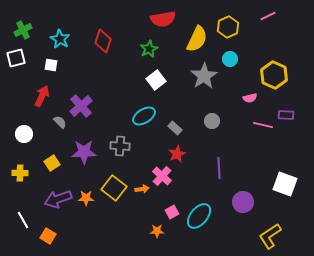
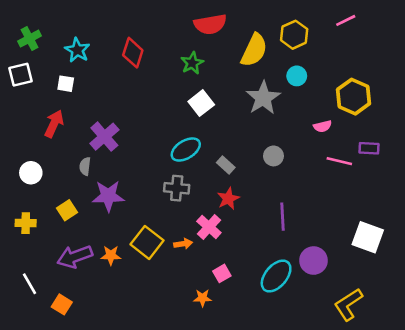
gray semicircle: (60, 122) -> (85, 166), moved, turned -128
gray cross: (120, 146) -> (177, 188), moved
cyan ellipse: (199, 216) -> (276, 276), moved

